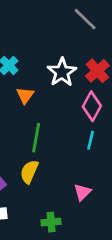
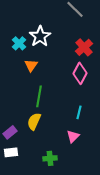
white star: (62, 72) -> (40, 36), moved
cyan line: (91, 140) -> (79, 112), moved

